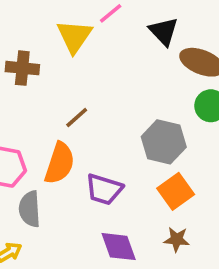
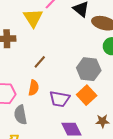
orange semicircle: (60, 163) -> (34, 88), size x0.7
orange square: (176, 191) -> (87, 95), moved

